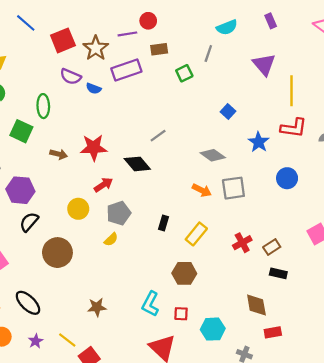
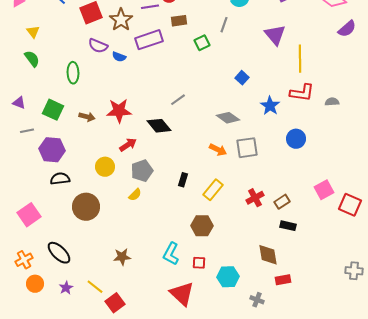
green square: (21, 131) -> (53, 110), moved
black semicircle: (29, 222) -> (60, 179), turned 42

